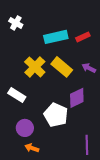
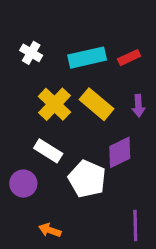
white cross: (16, 23) -> (31, 53), moved
purple arrow: (89, 68) -> (138, 106), turned -120
white rectangle: (17, 95) -> (48, 151), moved
purple circle: (25, 128) -> (23, 184), moved

